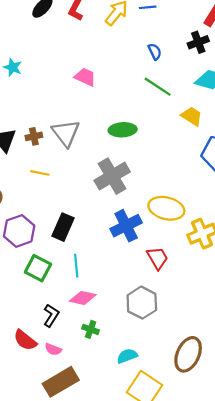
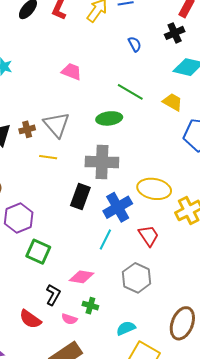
green line: (158, 87) -> (130, 92), moved
yellow line: (40, 173) -> (48, 157), moved
gray cross: (112, 176) -> (102, 162), turned 36
black rectangle: (63, 227) -> (80, 197), moved
cyan line: (76, 266) -> (105, 239), moved, turned 35
pink semicircle: (53, 349) -> (69, 319), moved

